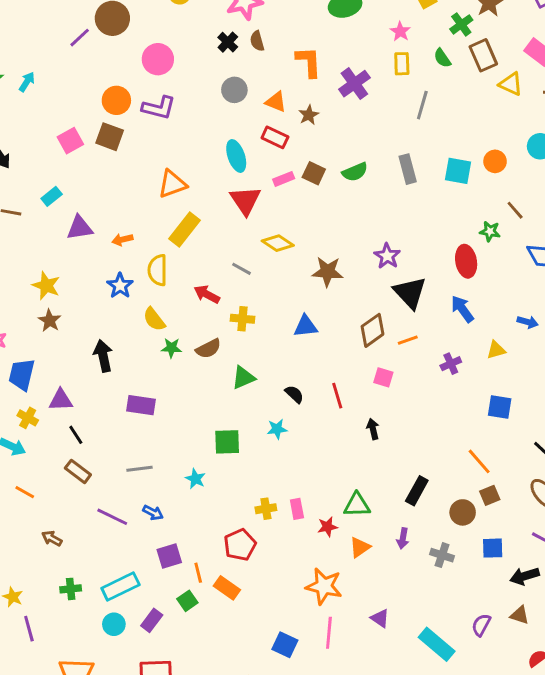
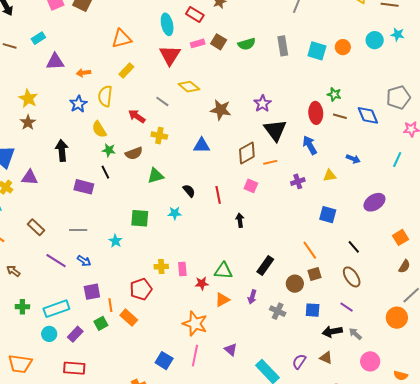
brown line: (515, 210) -> (340, 116), moved, turned -40
yellow rectangle: (184, 230) -> (126, 71), size x0.7
black line: (76, 435) -> (105, 172), moved

